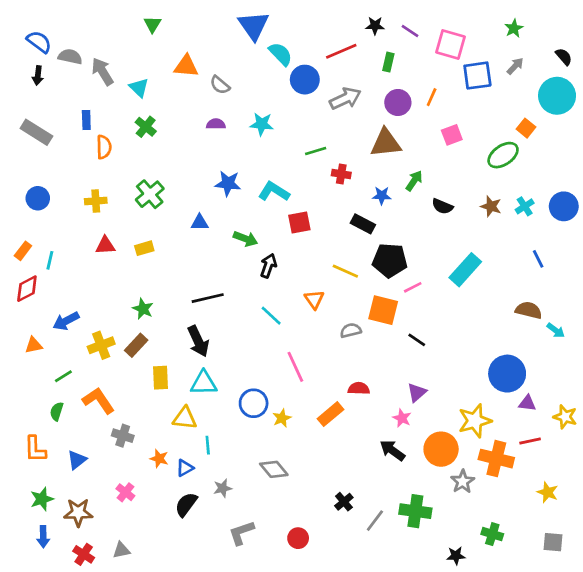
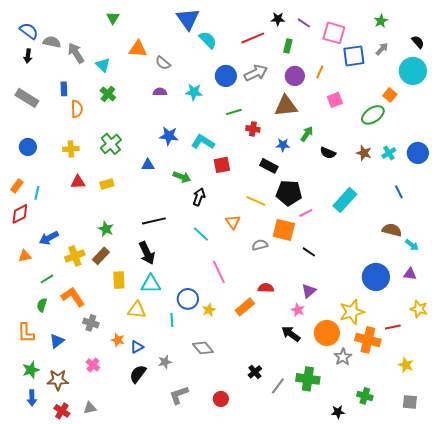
blue circle: (305, 80) -> (226, 76), moved
purple triangle: (527, 403) -> (410, 274), moved
cyan line: (208, 445) -> (172, 320), moved

